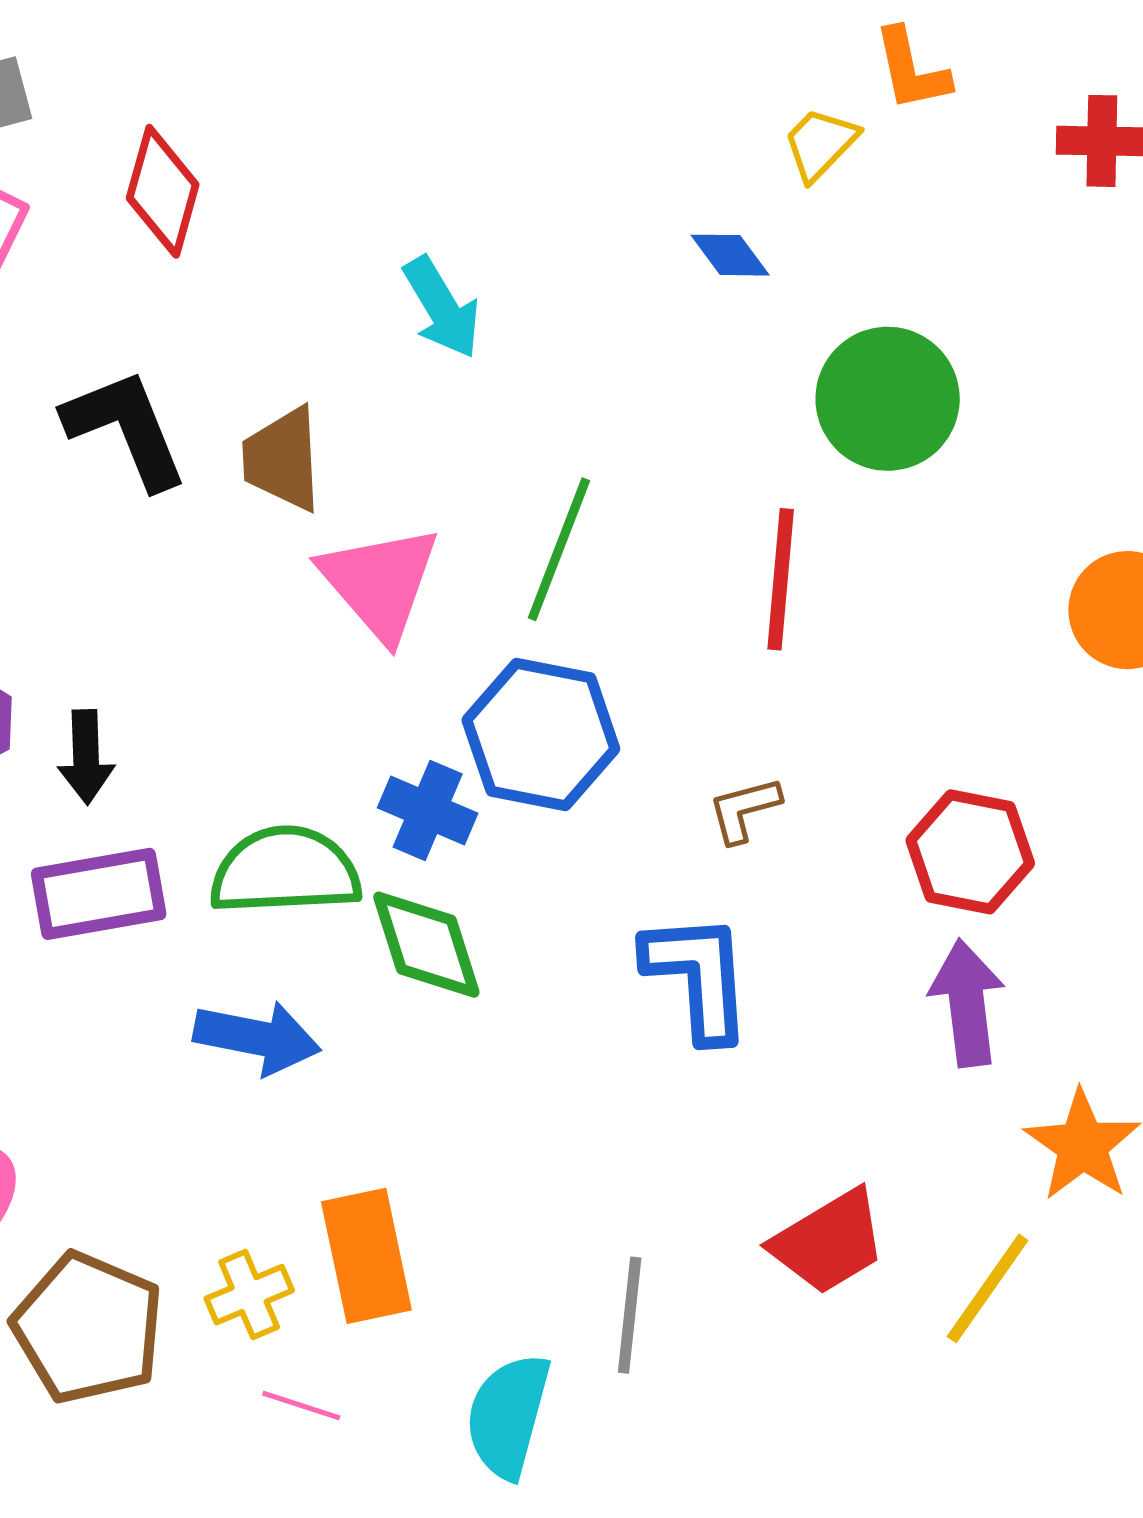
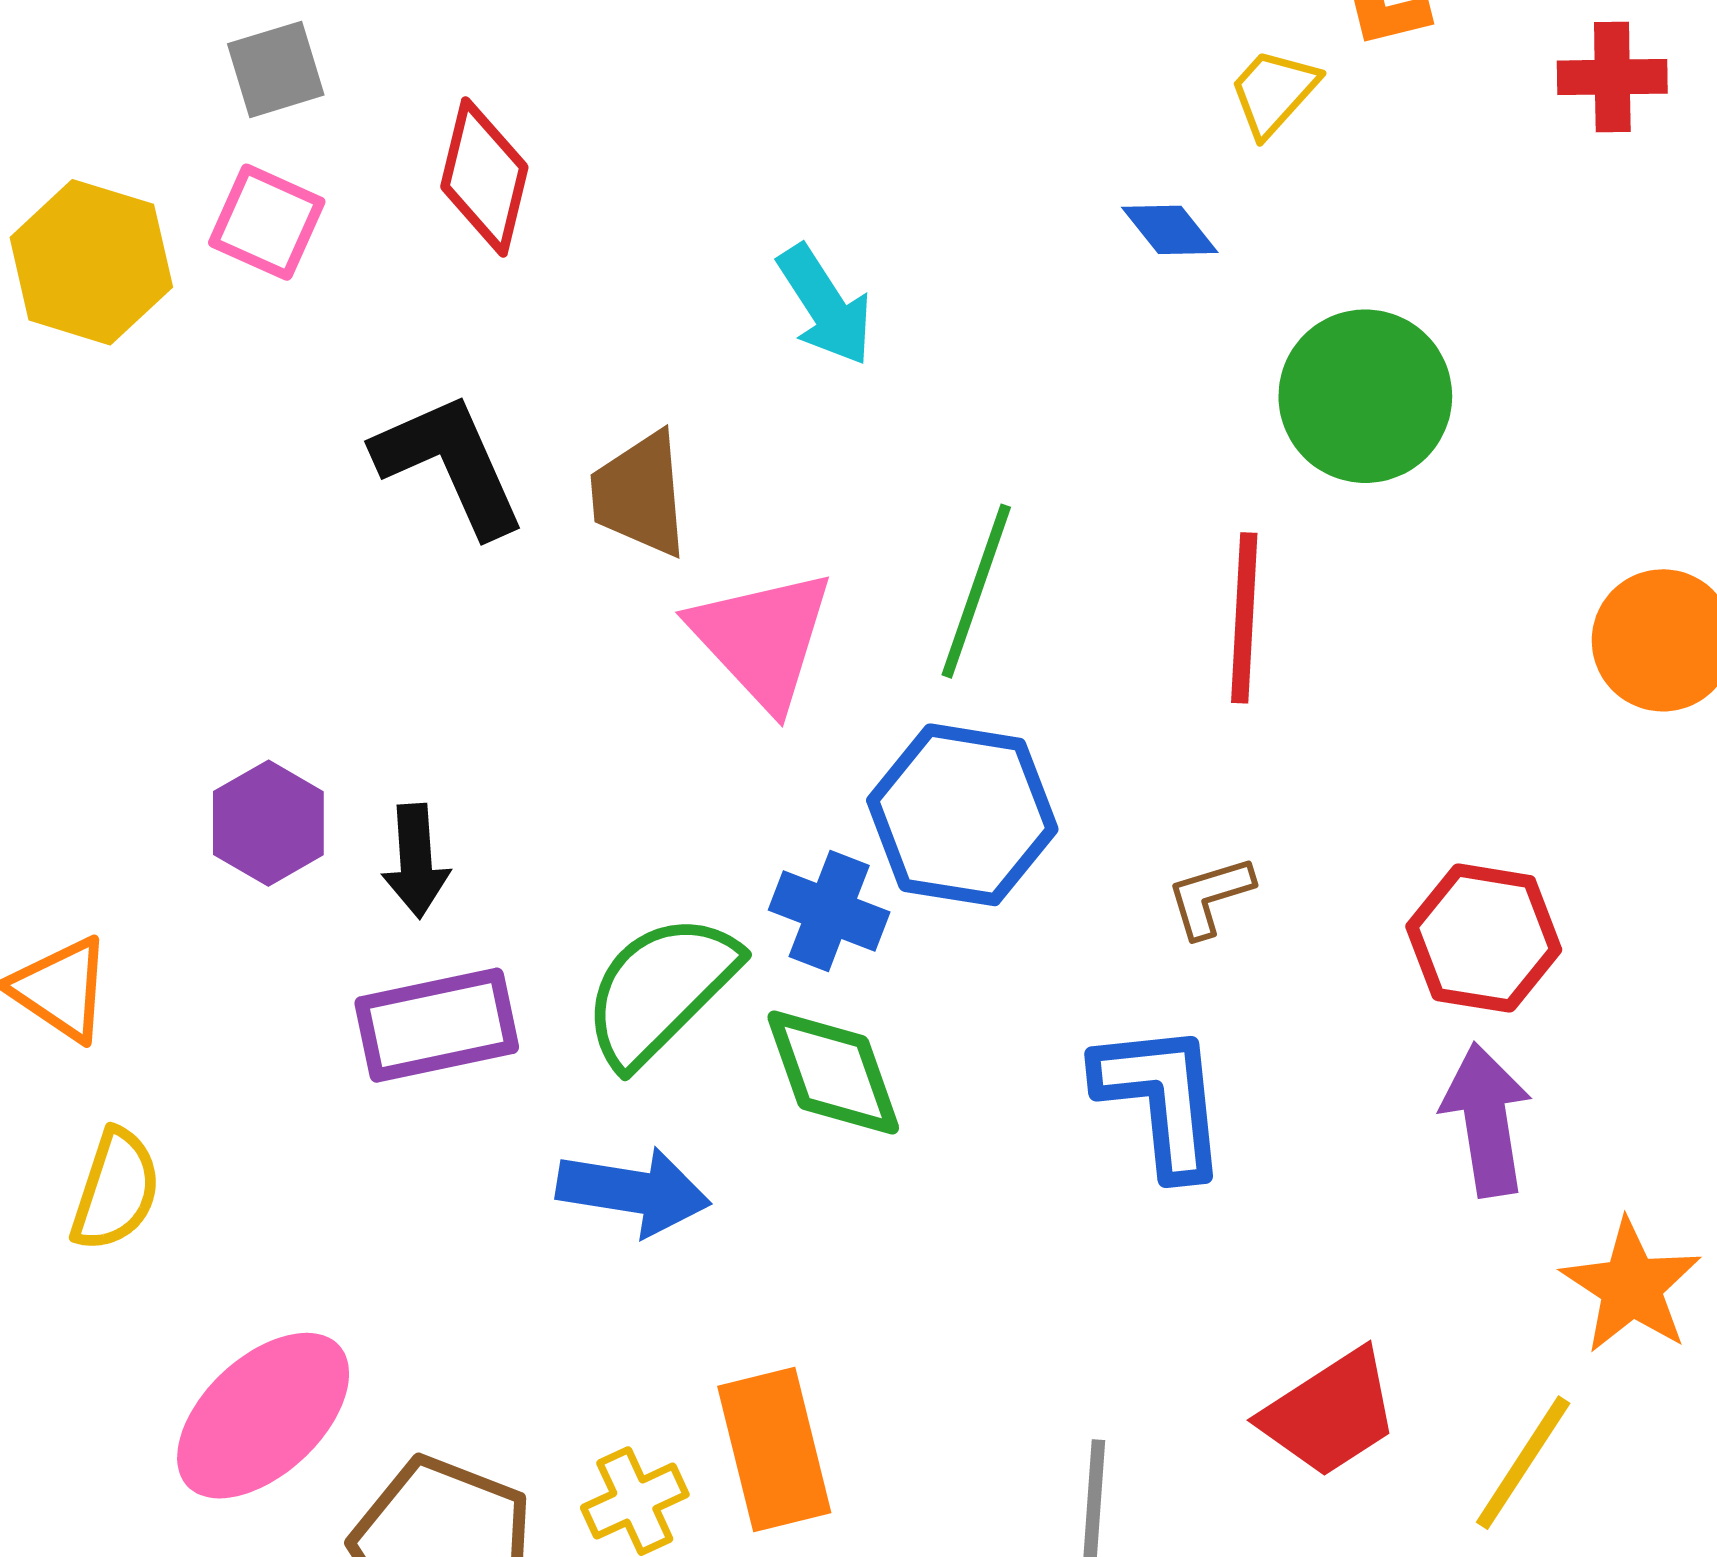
green semicircle: (285, 871) -> (660, 990), turned -40

